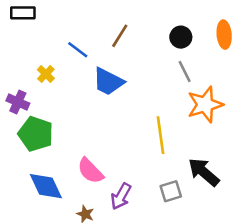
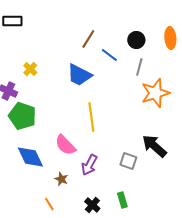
blue line: (78, 50) -> (109, 55), moved
gray line: (185, 71) -> (139, 67), turned 42
yellow line: (160, 135) -> (91, 117), moved
gray square: (171, 191) -> (128, 161), turned 36

